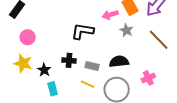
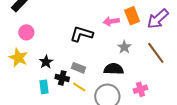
gray star: (126, 30) -> (124, 47), moved
black cross: (69, 60) -> (62, 78), moved
gray rectangle: (92, 66) -> (79, 68), moved
black star: (44, 70) -> (46, 62), moved

